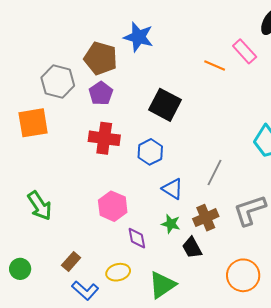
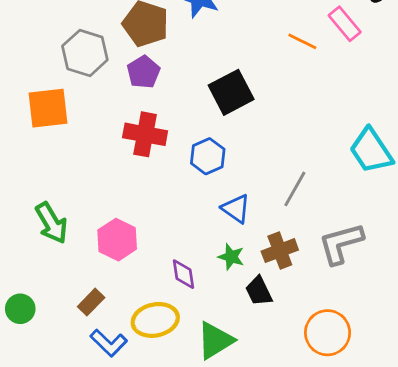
black square: (165, 105) -> (231, 92), turned 32
pink hexagon: (113, 206) -> (117, 240), moved
yellow ellipse: (118, 272) -> (155, 320), size x1.4

